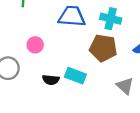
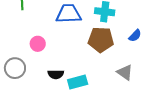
cyan rectangle: (75, 76) -> (78, 82), moved, turned -30

